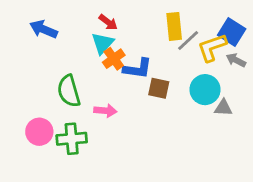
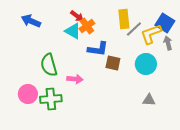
cyan triangle: (103, 43) -> (73, 31), turned -42
orange cross: (114, 59) -> (87, 26), moved
gray arrow: (236, 60) -> (168, 43), turned 48
gray triangle: (223, 108) -> (149, 100), moved

